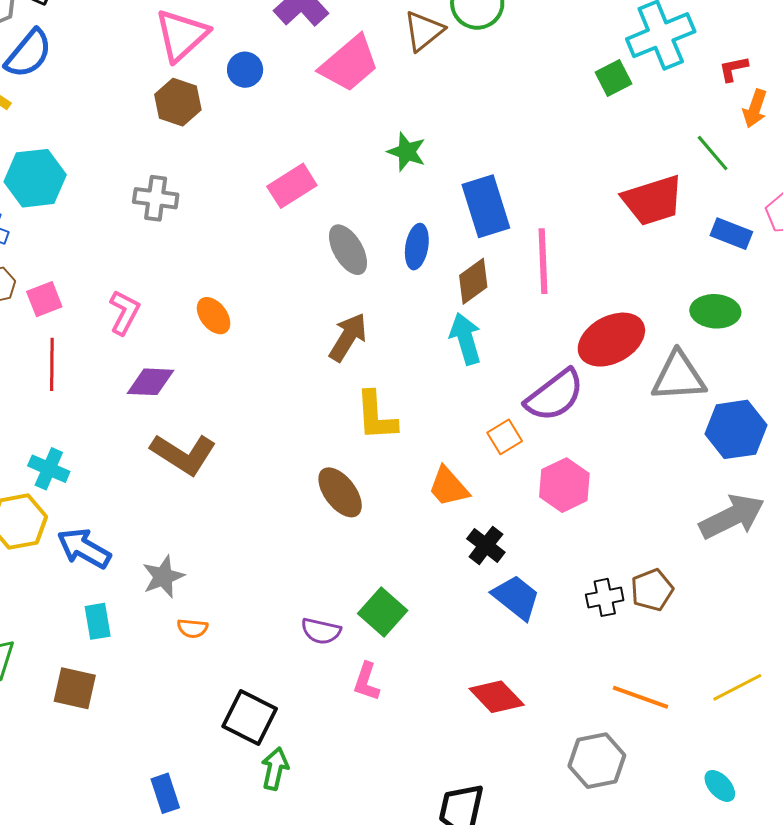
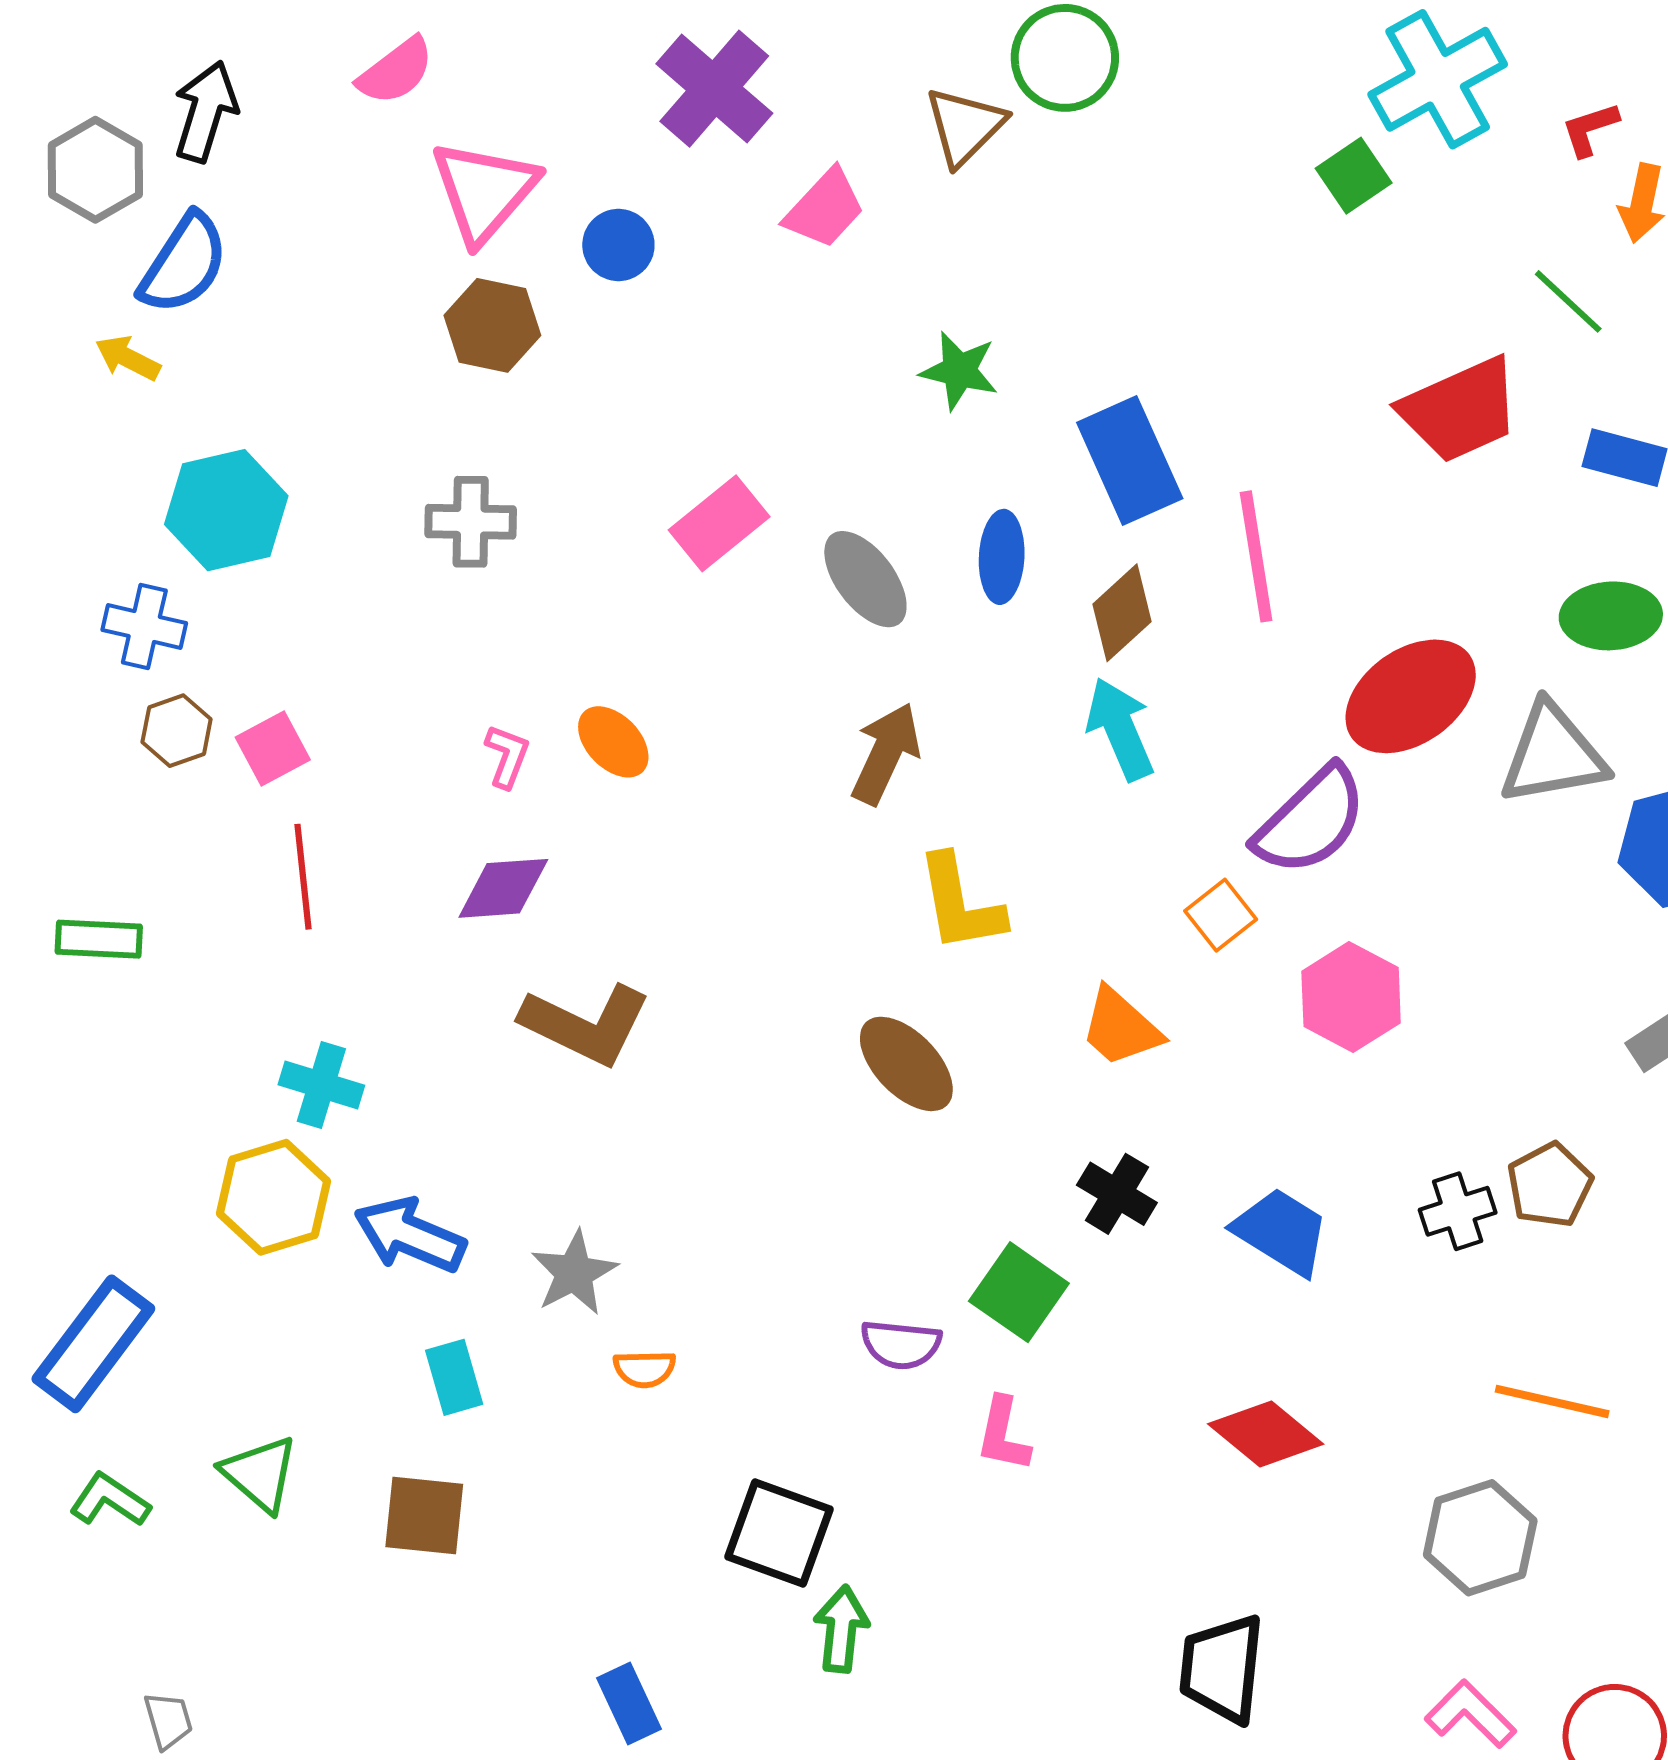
pink trapezoid: (349, 64) -> (825, 209), size x0.7
pink rectangle: (292, 186) -> (719, 523), moved
pink L-shape: (124, 312) -> (507, 756), moved, size x0.7
black cross: (486, 545) -> (1117, 1194), moved

